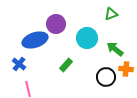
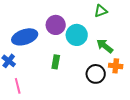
purple circle: (56, 24) -> (56, 25), moved
green rectangle: (66, 65) -> (56, 62), turned -32

